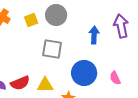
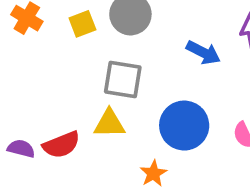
blue arrow: (94, 35) -> (203, 53), turned 114
yellow triangle: (45, 85) -> (109, 124), moved

